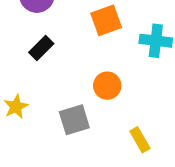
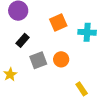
gray square: (74, 120) -> (38, 60), moved

